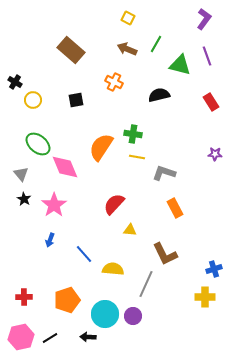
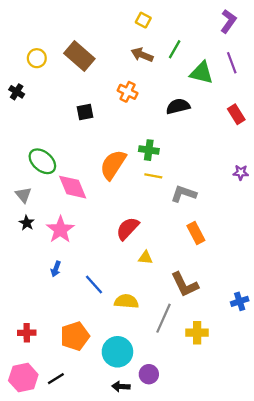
yellow circle: (33, 100) -> (37, 58), moved
yellow cross: (205, 297) -> (197, 333), moved
purple circle: (133, 316) -> (149, 374), moved
black arrow: (88, 337) -> (121, 387), moved

